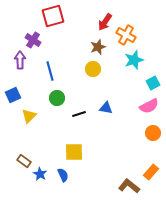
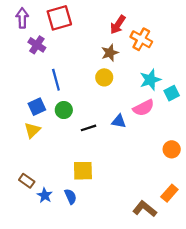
purple arrow: (20, 60) -> (22, 18), moved
cyan star: (134, 60) -> (150, 80), moved
blue square: (13, 95) -> (37, 107), moved
pink semicircle: (149, 106) -> (144, 108), moved

